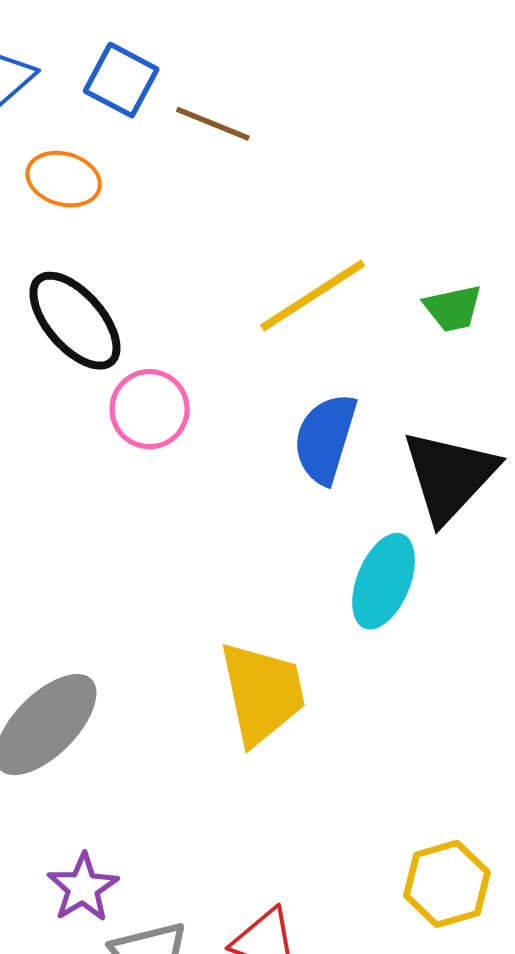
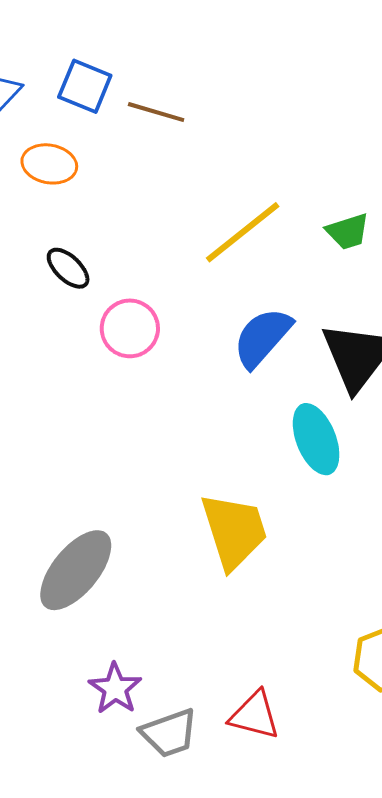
black ellipse: (75, 321) -> (68, 268), size x0.6
blue semicircle: (325, 438) -> (262, 337), turned 30
cyan ellipse: (384, 581) -> (316, 439), turned -38

